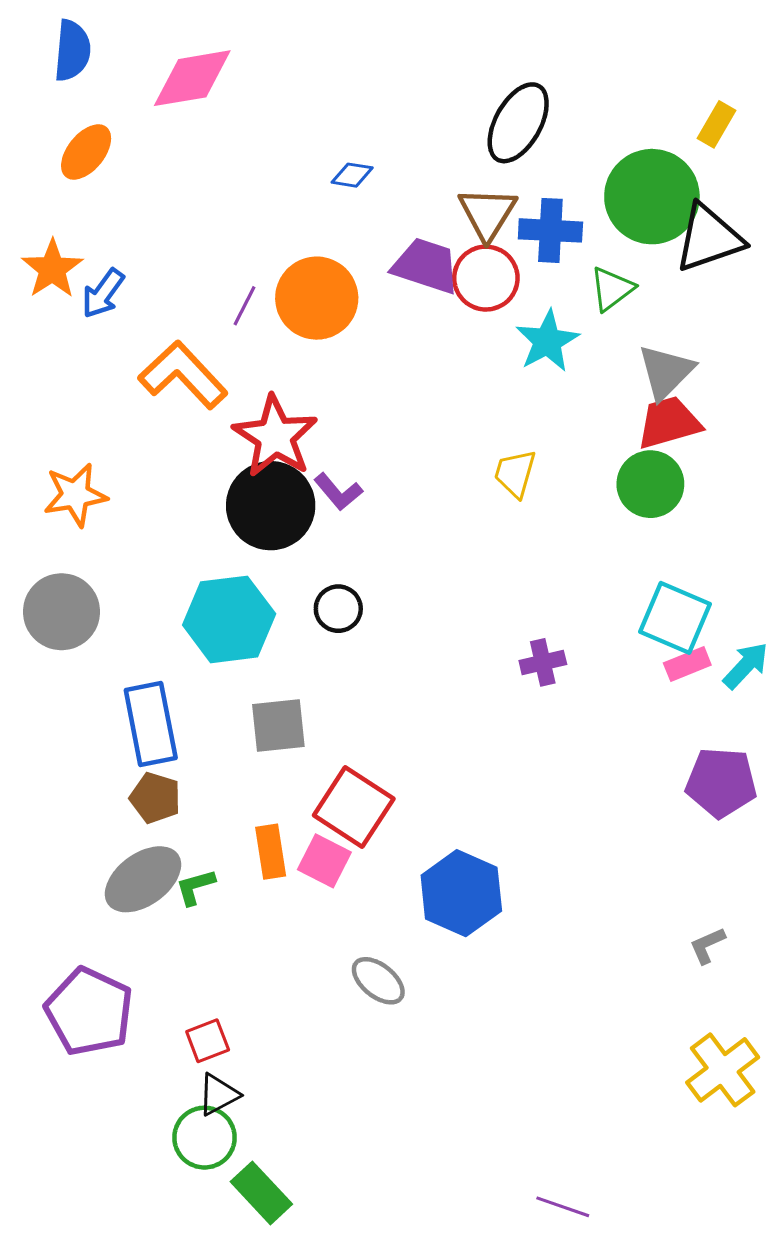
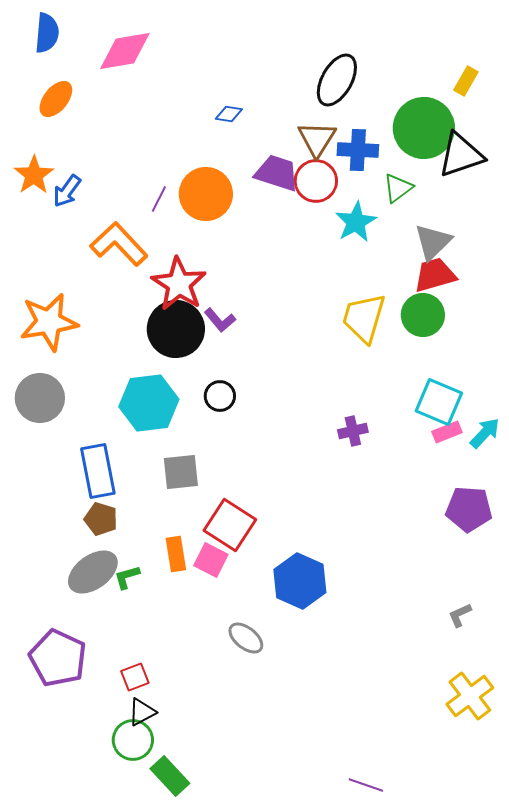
yellow trapezoid: (515, 473) -> (364, 318), moved, size x1.6
orange star: (75, 495) -> (49, 322), size x1.4

